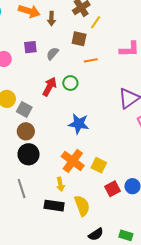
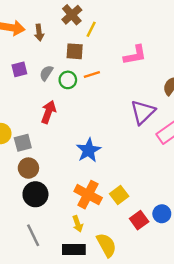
green circle: (70, 83) -> (68, 80), moved
gray square: (24, 109) -> (23, 143), turned -35
blue star: (79, 124) -> (89, 150), turned -30
yellow square: (99, 165) -> (119, 195), turned 35

